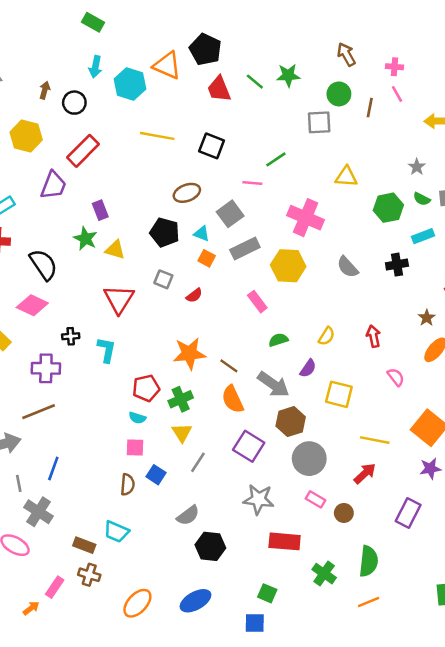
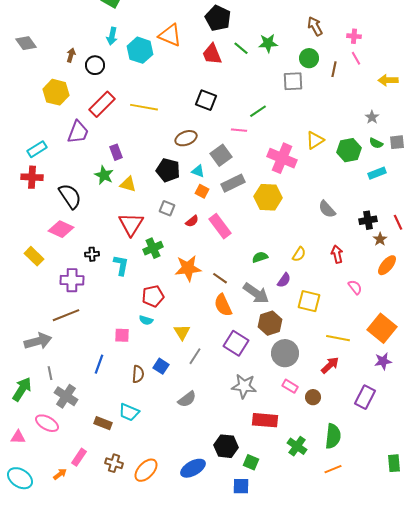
black pentagon: (205, 49) -> (218, 18), moved
yellow line: (157, 136) -> (144, 107), moved
yellow triangle: (346, 177) -> (315, 140), moved, turned -36
black cross: (397, 265) -> (368, 220), moved
gray semicircle: (348, 267) -> (327, 209), moved
pink rectangle: (257, 302) -> (220, 226), moved, size x1.4
green cross: (181, 399) -> (153, 248), moved
pink square: (135, 447) -> (122, 335), moved
blue line: (53, 468) -> (99, 364), moved
black hexagon: (210, 546) -> (226, 446), moved
brown cross: (89, 575) -> (114, 463), moved

